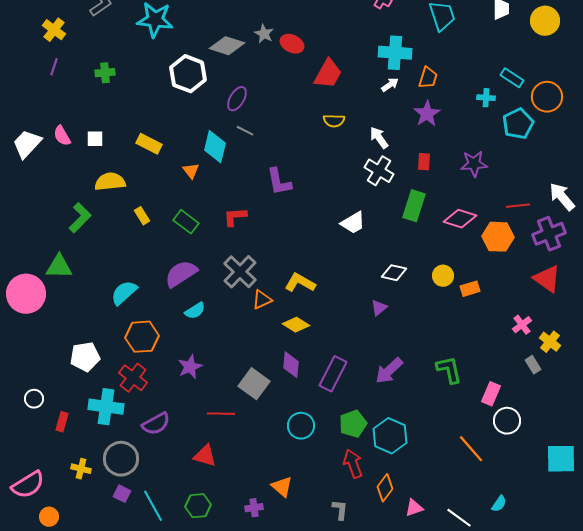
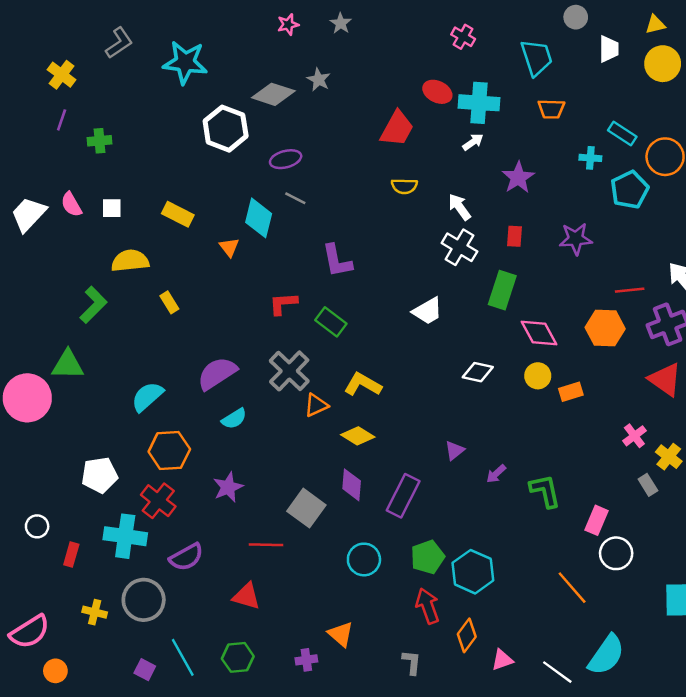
red ellipse: (292, 44) -> (437, 92), moved
green cross: (105, 73) -> (99, 141), moved
orange trapezoid: (428, 78) -> (551, 109), moved, turned 75
purple ellipse: (237, 99) -> (286, 159), turned 45
pink diamond: (460, 219) -> (539, 333), moved, turned 44
green rectangle: (186, 222) -> (331, 322), moved
purple triangle: (379, 308) -> (455, 451), moved
purple arrow: (389, 371) -> (496, 474), moved, size x0.6
purple square: (122, 494) -> (145, 670), moved
cyan semicircle: (499, 504) -> (606, 655), size x2.0

